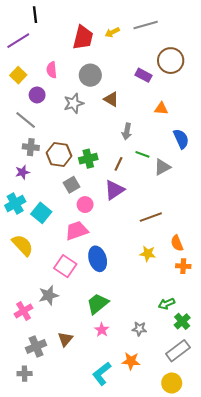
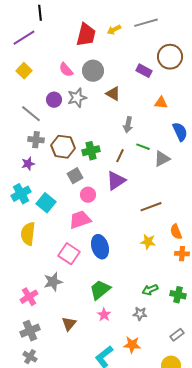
pink semicircle: (52, 70) -> (66, 70), moved, turned -35
purple circle: (37, 95) -> (54, 100), moved
yellow semicircle: (22, 245) -> (28, 234), turned -130
green arrow: (166, 304) -> (150, 290), moved
green cross: (182, 321) -> (178, 295), moved, turned -35
gray cross: (36, 346) -> (30, 331), moved
gray rectangle: (178, 351) -> (177, 335), size x0.6
gray cross: (25, 374) -> (30, 357), turned 32

